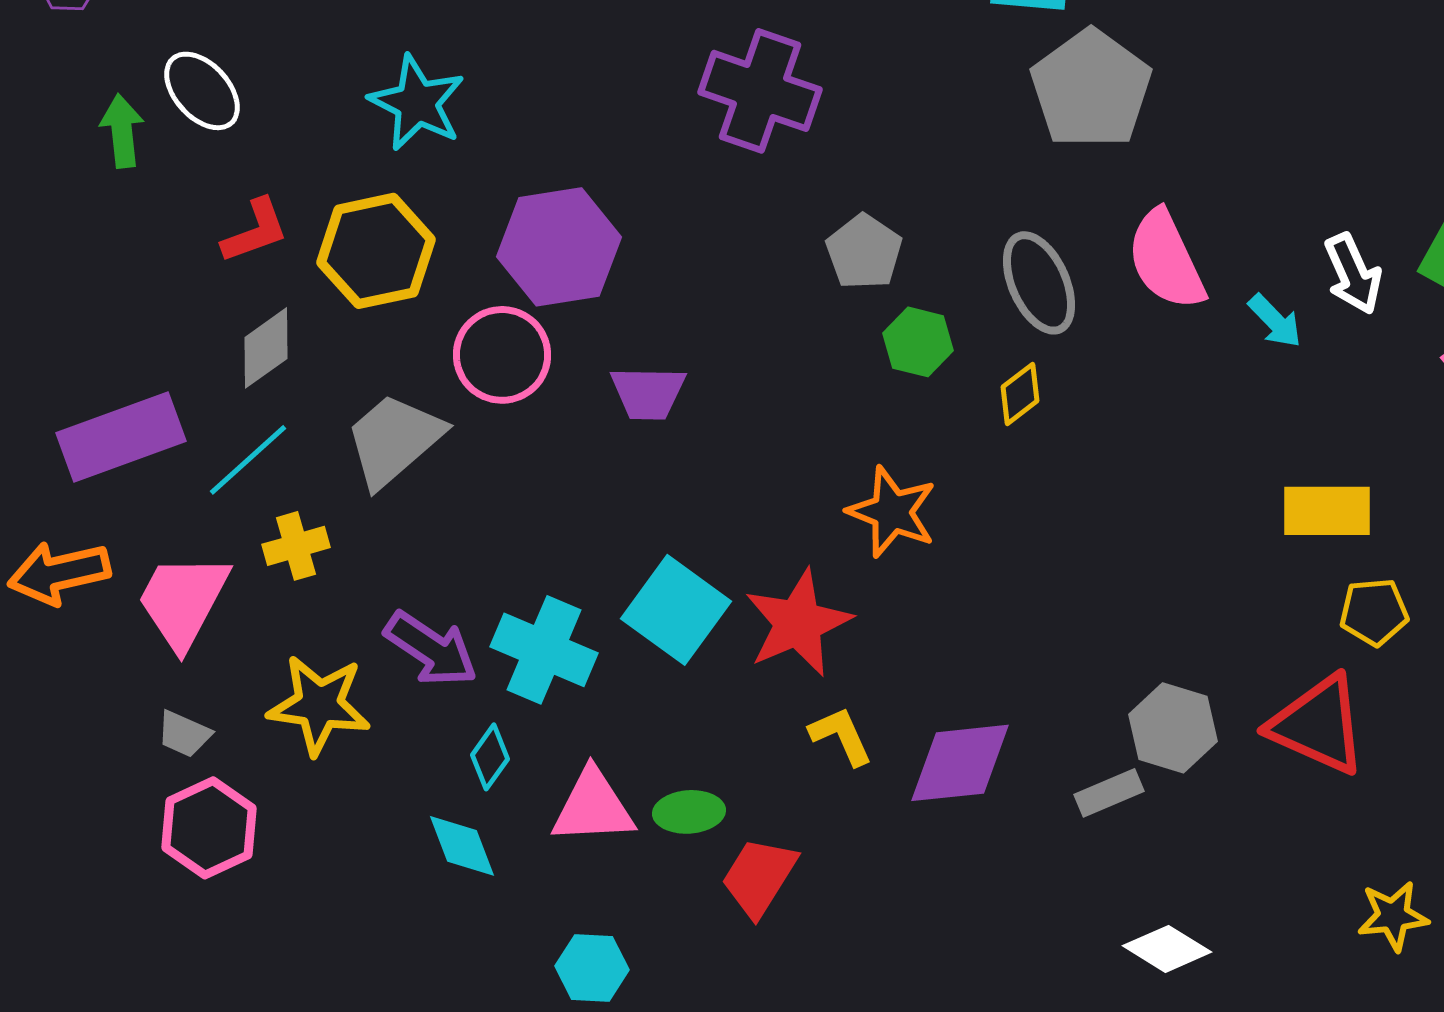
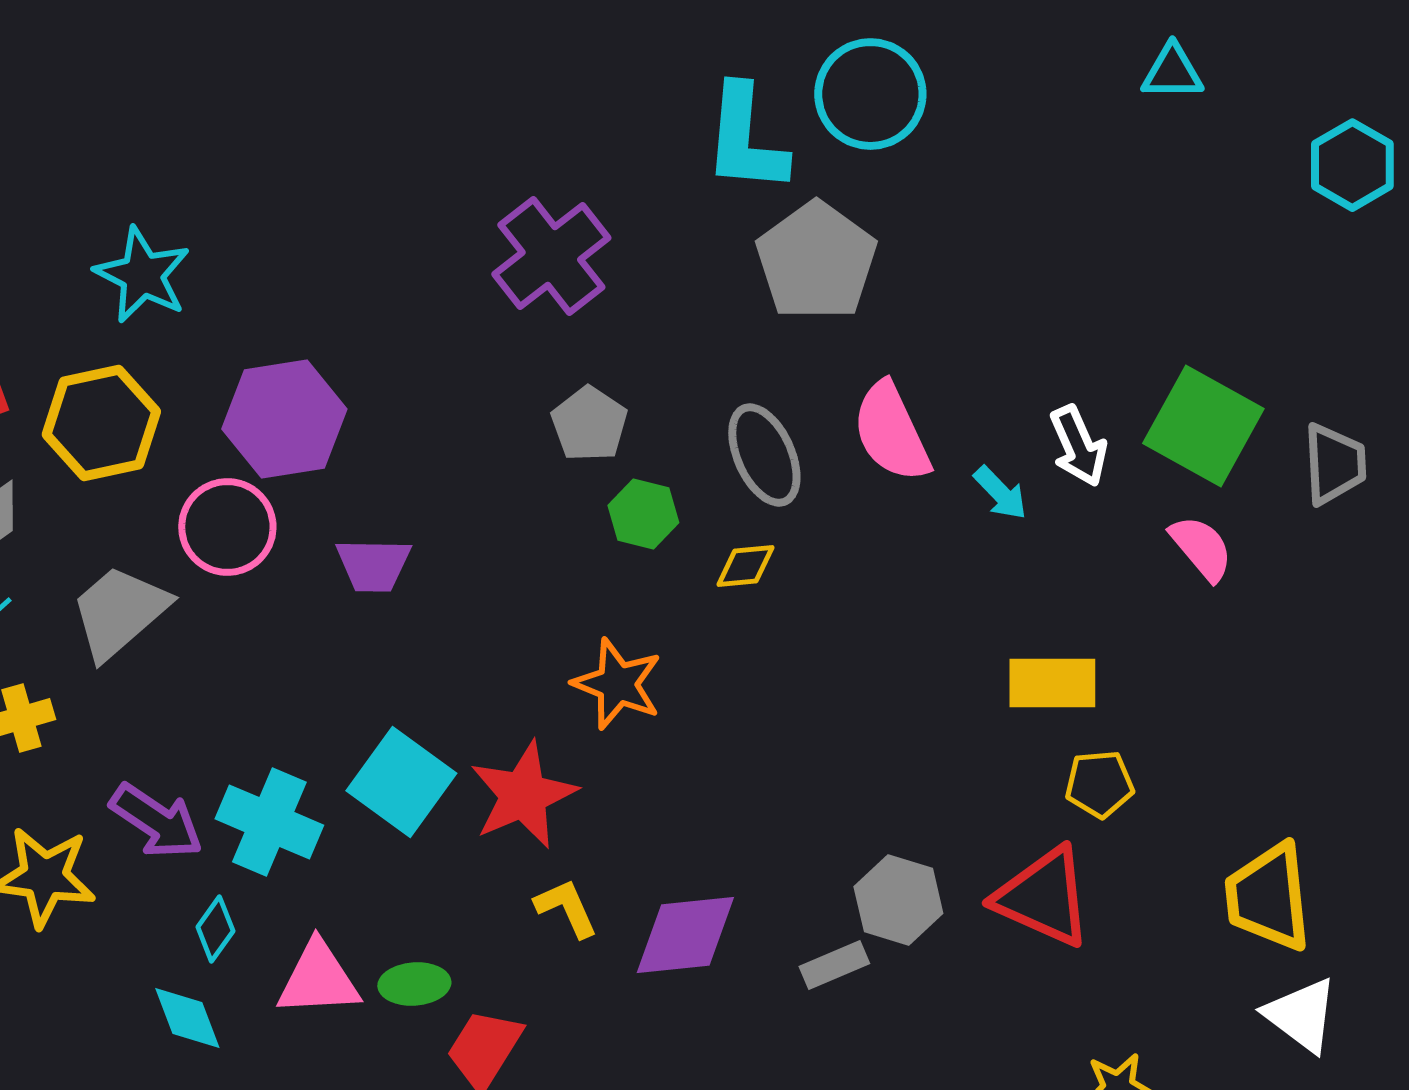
purple cross: (760, 91) -> (551, 256), moved, turned 33
yellow diamond: (1020, 394) -> (745, 566), turned 32

